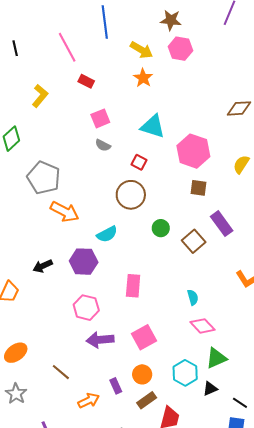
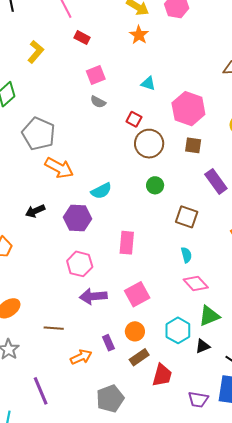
cyan triangle: (153, 126) -> (148, 84), size x0.6
brown circle: (131, 195) -> (149, 144), moved
brown square: (194, 241) -> (187, 217), moved, turned -30
black arrow: (43, 266) -> (35, 211), moved
brown line: (61, 372) -> (54, 328), turned -36

